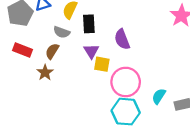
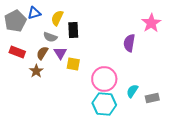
purple semicircle: (122, 39) -> (129, 43), moved, turned 30
purple triangle: (91, 51) -> (60, 53), moved
yellow square: (102, 64) -> (73, 64), moved

